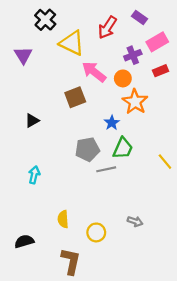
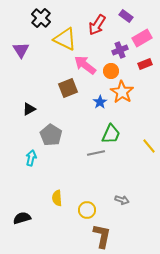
blue star: (112, 123) -> (100, 102), moved
gray pentagon: (87, 149) -> (51, 135), moved, turned -30
brown L-shape: (71, 261) -> (102, 236), moved

